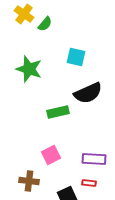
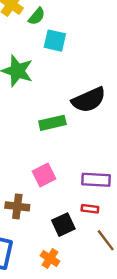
cyan square: (76, 57) -> (55, 41), moved

